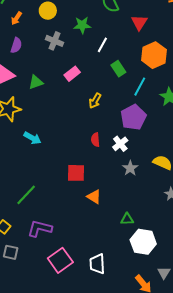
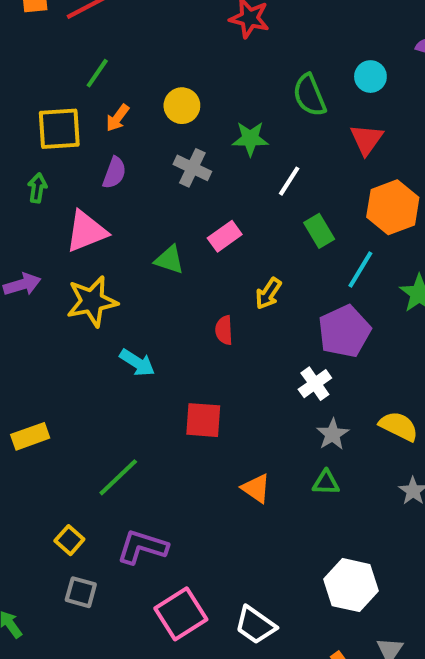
green triangle: (36, 82) -> (169, 260), moved, turned 35
red semicircle: (95, 140) -> (224, 330), moved
red square: (76, 173) -> (203, 420), moved
green triangle: (127, 219) -> (326, 483), moved
white trapezoid: (97, 264) -> (255, 625), turned -55

